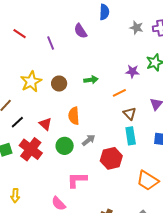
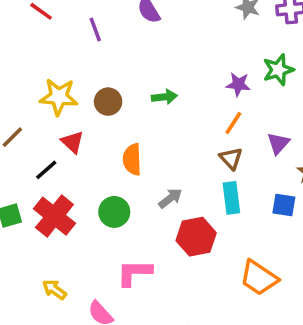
yellow star: (31, 82) -> (59, 97), turned 30
orange line: (119, 93) -> (233, 123), moved, turned -32
black line: (17, 122) -> (46, 170), moved
red triangle: (45, 124) -> (72, 142), moved
gray arrow: (89, 140) -> (170, 198), moved
yellow arrow: (15, 196) -> (54, 289), moved, turned 120

